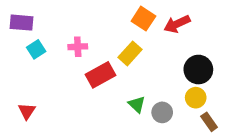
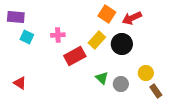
cyan square: (36, 49) -> (27, 37), turned -32
black circle: (198, 70) -> (122, 44), moved
red triangle: (27, 111) -> (20, 83), turned -32

